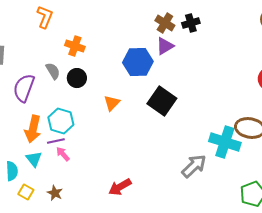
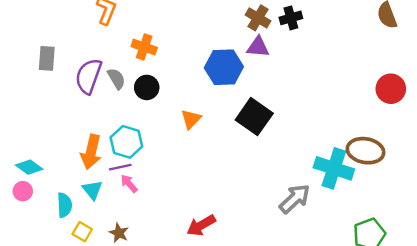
purple triangle: (165, 46) -> (258, 47), turned 36
purple semicircle: (24, 88) -> (89, 76), moved

